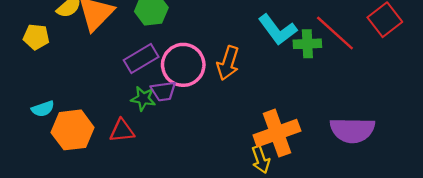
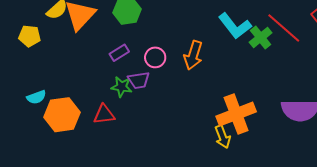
green cross: (307, 44) -> (261, 37), turned -35
purple rectangle: (141, 59) -> (119, 53), size x0.7
pink circle: (183, 65) -> (155, 57), size x0.6

